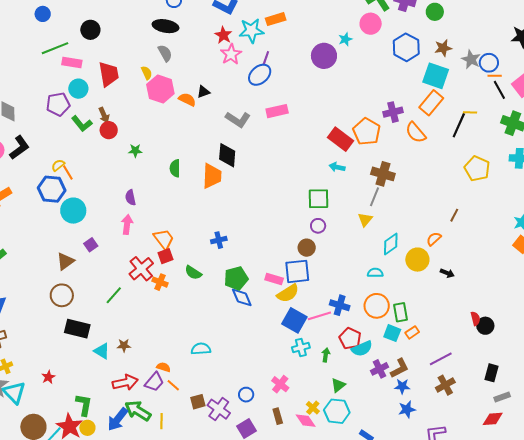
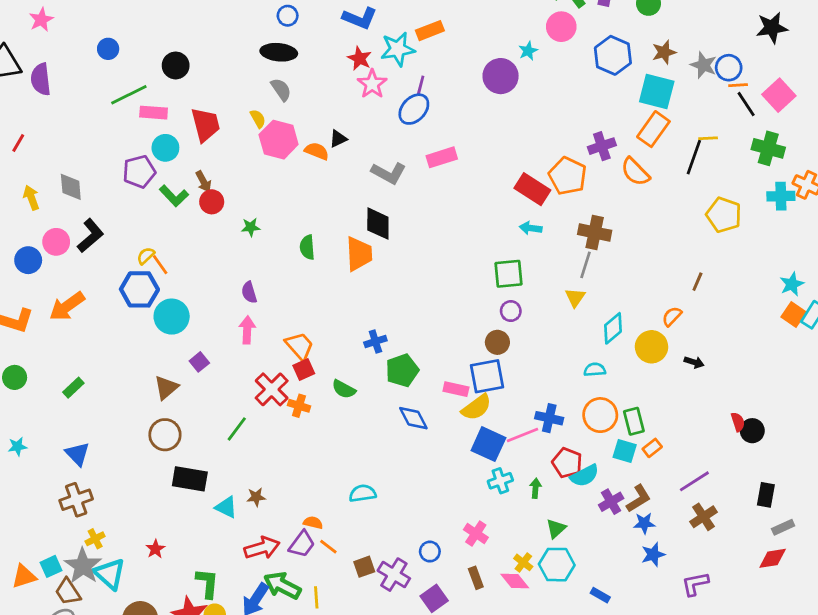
green pentagon: (236, 278) -> (402, 370), moved

